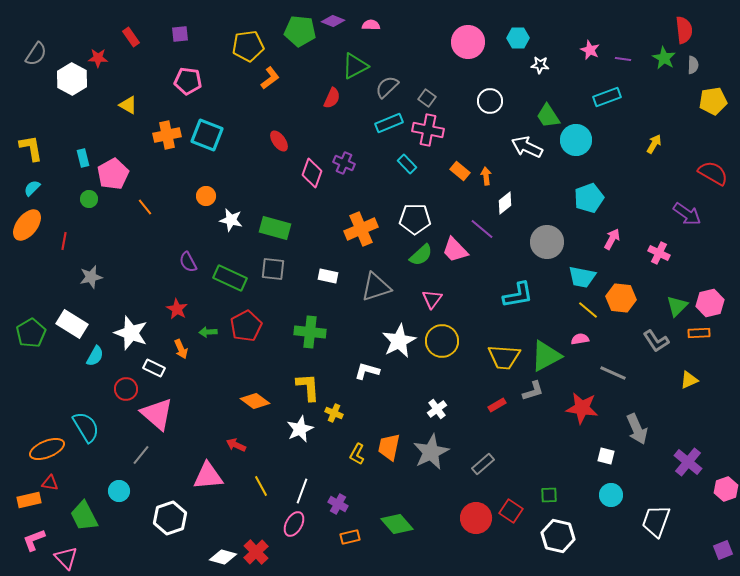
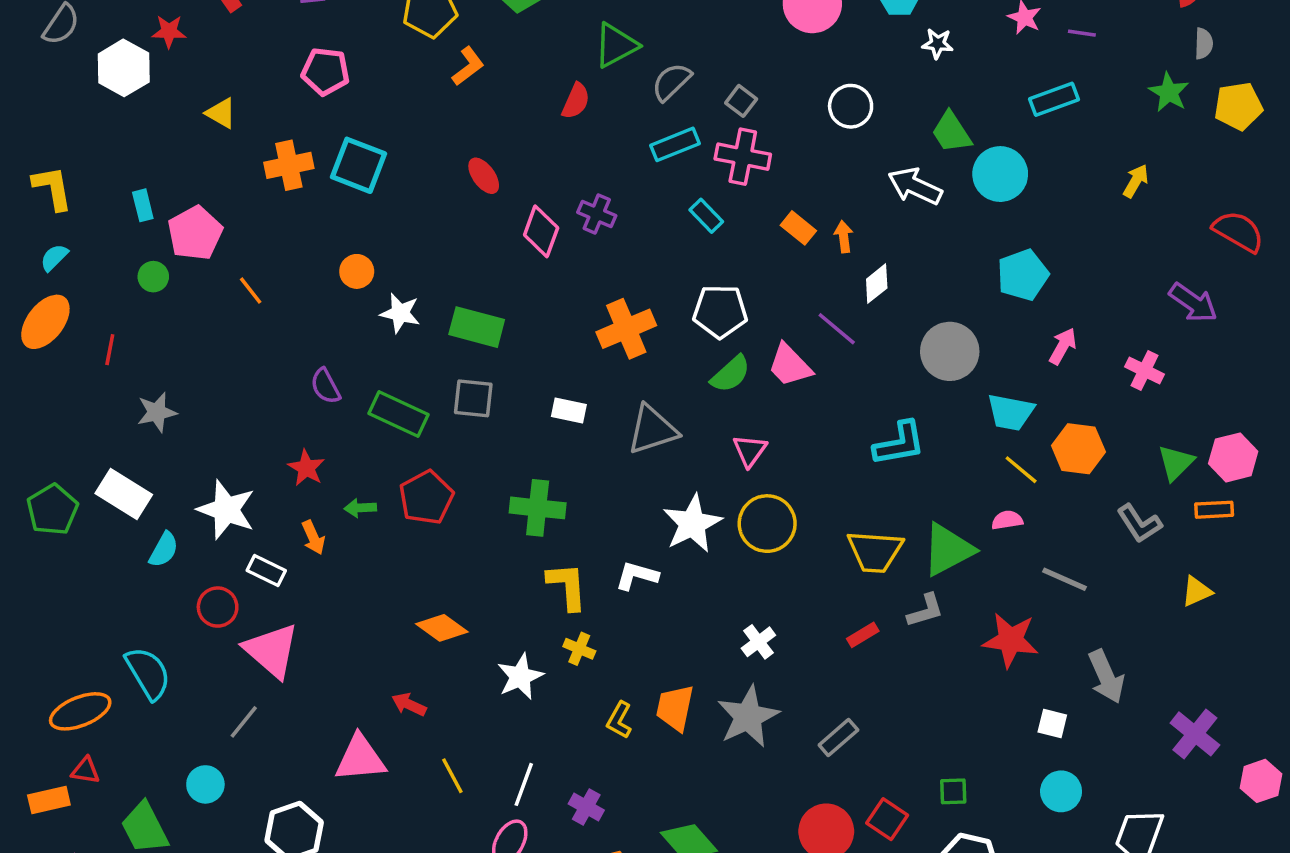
green star: (664, 58) -> (1169, 92), moved
yellow L-shape: (308, 387) -> (567, 586), moved

